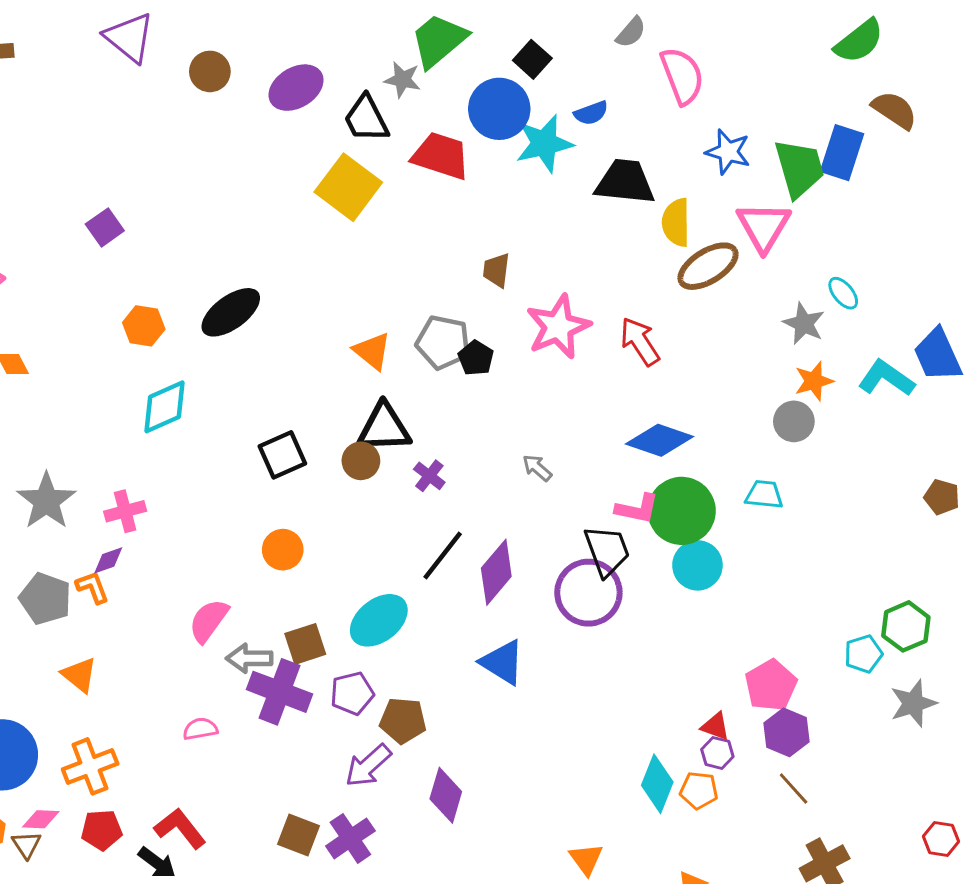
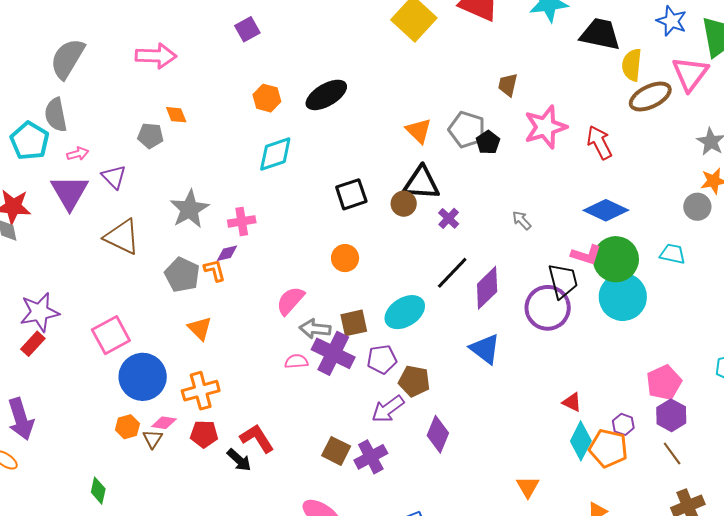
cyan circle: (697, 565) -> (623, 297), size x1.4
red triangle: (715, 726) -> (572, 402), moved
pink semicircle: (200, 729) -> (296, 361), moved
orange pentagon: (699, 790) -> (608, 448), size x1.5

